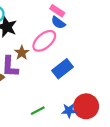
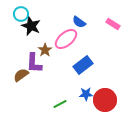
pink rectangle: (57, 11) -> (113, 24), moved
blue star: (69, 111) -> (86, 94), moved

